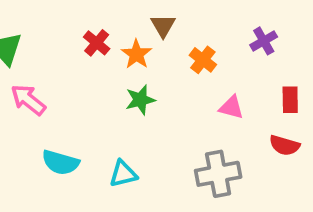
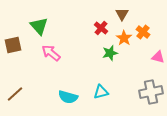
red cross: (97, 43) -> (101, 28), moved
orange star: (136, 54) -> (124, 38), moved
cyan semicircle: (61, 162) -> (68, 97), moved

